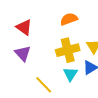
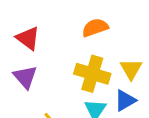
yellow cross: (68, 50) -> (92, 74), turned 30

